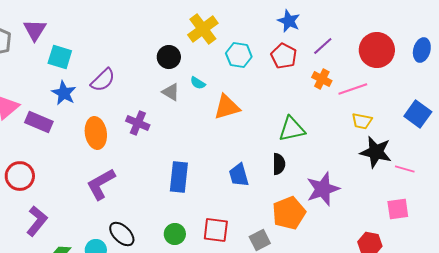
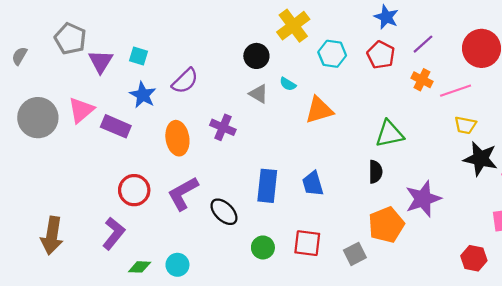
purple triangle: (35, 30) -> (101, 61), moved
cyan square: (60, 57) -> (138, 56), size x0.7
blue trapezoid: (239, 175) -> (313, 184), moved
red circle: (20, 176) -> (134, 190), moved
black ellipse: (122, 234) -> (224, 212), moved

